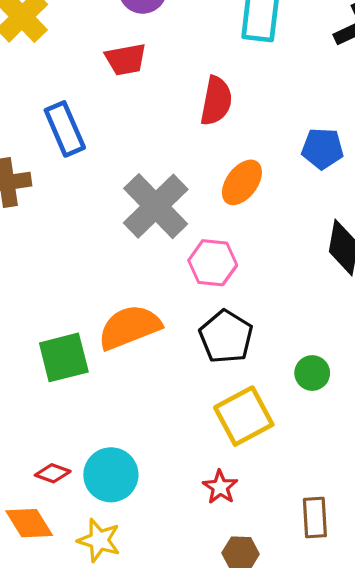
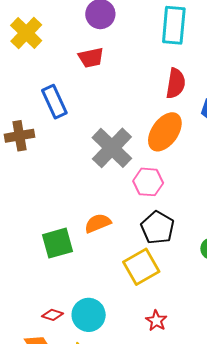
red semicircle: (216, 101) -> (176, 83), moved
orange ellipse: (242, 182) -> (165, 132), size x1.4
orange semicircle: (130, 327) -> (98, 223), size x0.7
yellow square: (244, 416) -> (141, 267), moved

